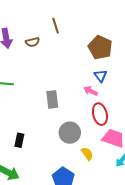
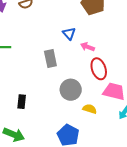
blue triangle: (101, 76) -> (69, 34), moved
yellow semicircle: (87, 154) -> (90, 109), turned -32

